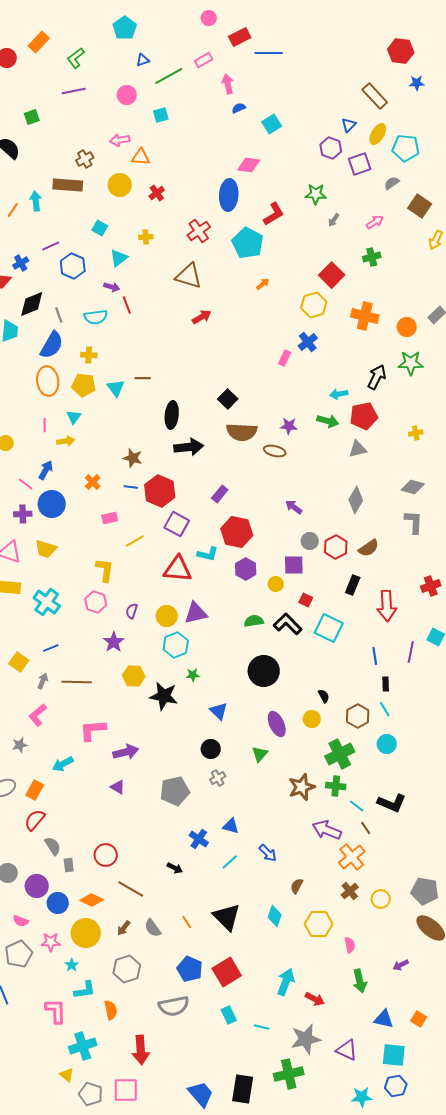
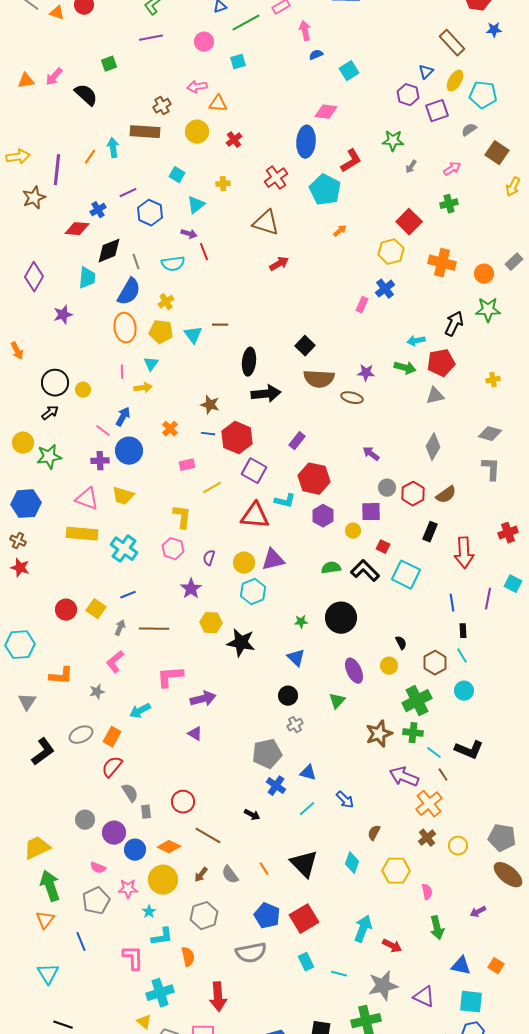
yellow cross: (89, 355) -> (166, 302), turned -35
green star: (193, 675) -> (301, 622), moved
gray pentagon: (175, 791) -> (267, 754), moved

